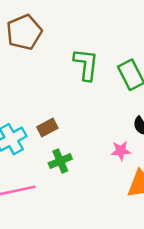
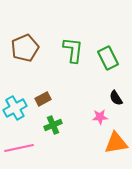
brown pentagon: (24, 32) -> (25, 48), moved

